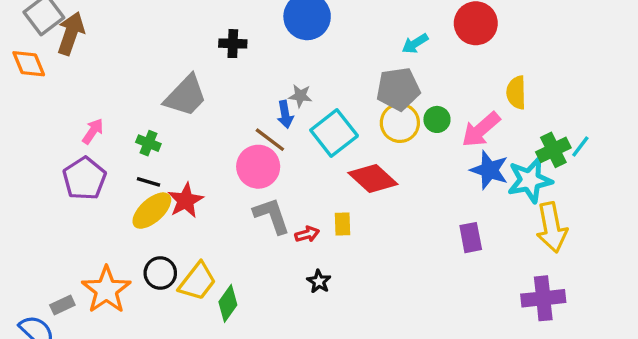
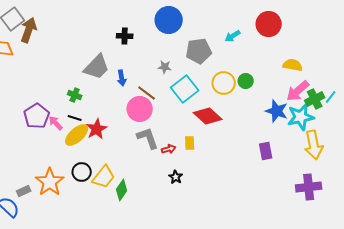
gray pentagon: (398, 89) -> (199, 51), moved
yellow semicircle: (516, 92) -> (293, 65), turned 102
blue arrow: (285, 114) -> (122, 78), moved
pink arrow: (481, 130) -> (298, 91), moved
pink arrow: (93, 131) -> (56, 123), moved, turned -77

